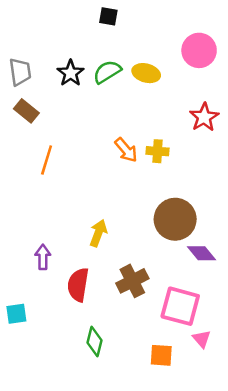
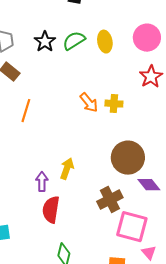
pink circle: (199, 50) -> (147, 38), moved
yellow ellipse: (146, 73) -> (105, 42), turned 65
purple arrow: (43, 257) -> (42, 182), moved
brown cross: (132, 281) -> (110, 200), moved

